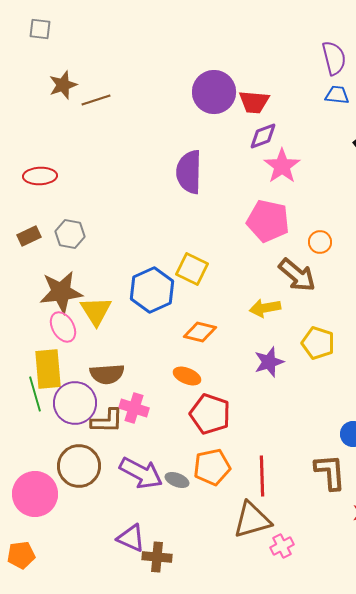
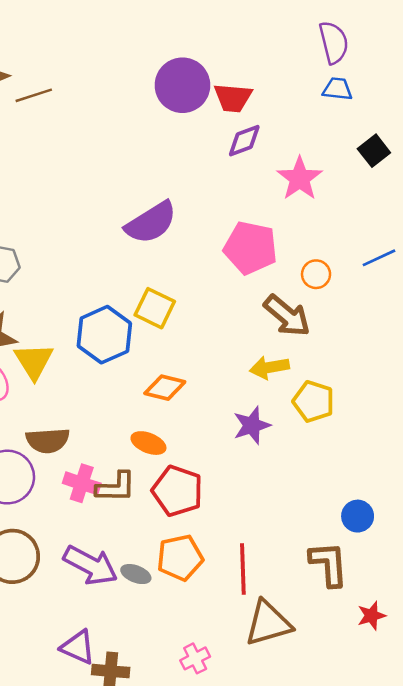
pink star: (282, 166) -> (300, 178), moved
purple semicircle: (189, 172) -> (151, 223), moved, turned -123
yellow arrow: (265, 308) -> (269, 367), moved
brown L-shape: (107, 421) -> (116, 487), moved
brown triangle: (252, 520) -> (268, 623), moved
pink cross: (282, 546) -> (195, 658), moved

